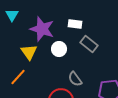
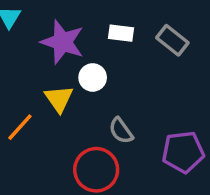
gray rectangle: (89, 44) -> (172, 40), moved
yellow triangle: (29, 52) -> (59, 99), moved

